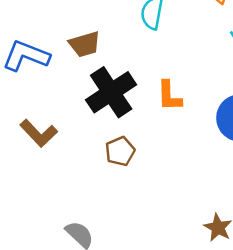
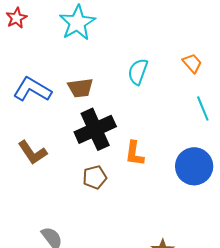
orange L-shape: (169, 96) -> (134, 154), moved

